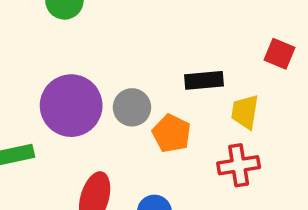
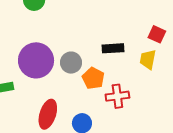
yellow trapezoid: (245, 112) -> (148, 59), moved
red cross: (239, 165) -> (117, 96), moved

